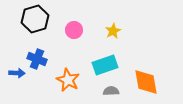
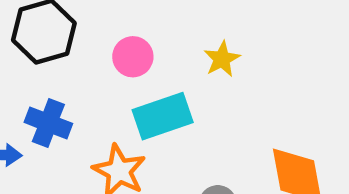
cyan rectangle: (105, 65) -> (163, 116), moved

